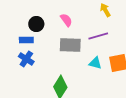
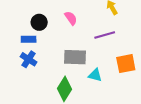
gray rectangle: (70, 45) -> (75, 57), moved
cyan triangle: (95, 63) -> (95, 75), moved

